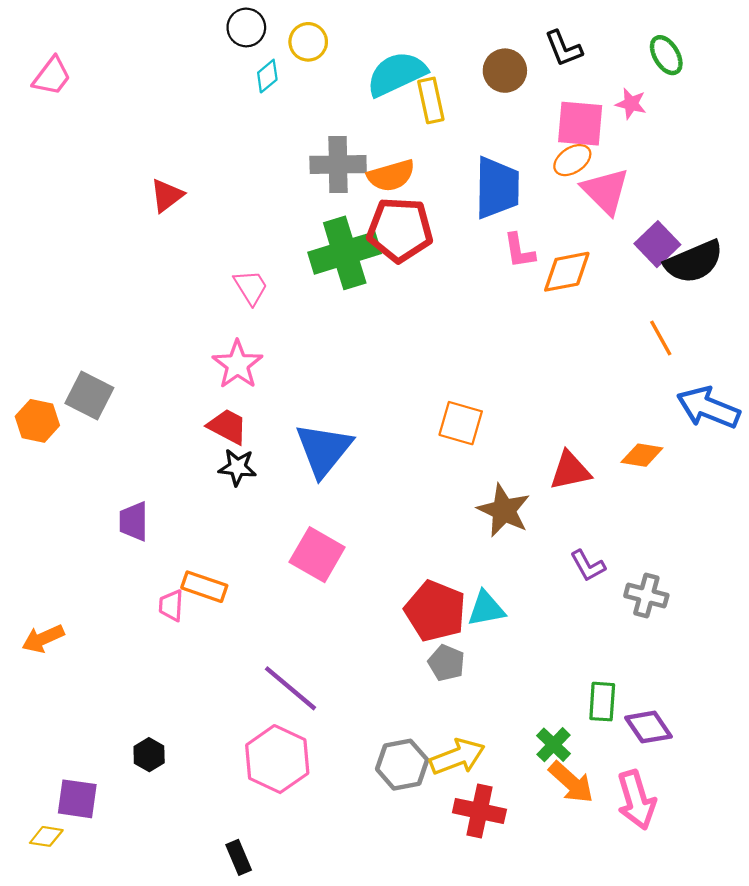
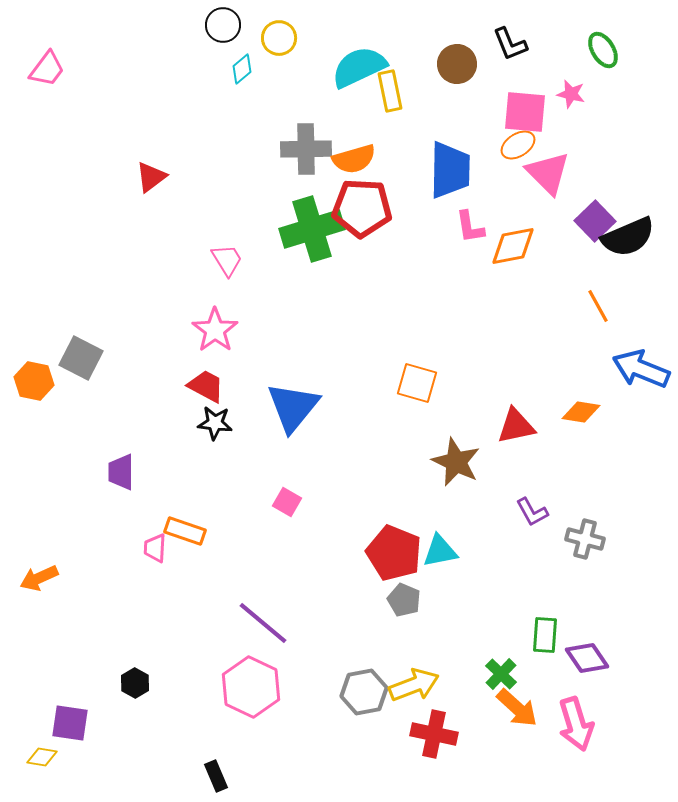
pink square: (317, 555) -> (287, 502), size x0.6

